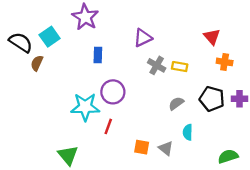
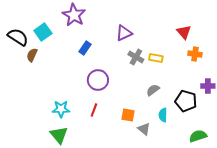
blue rectangle: (98, 55) -> (85, 48), turned 32
black pentagon: (212, 99) -> (186, 101), moved
cyan star: (85, 107) -> (61, 109), moved, size x0.7
orange square: (142, 147) -> (128, 115), moved

